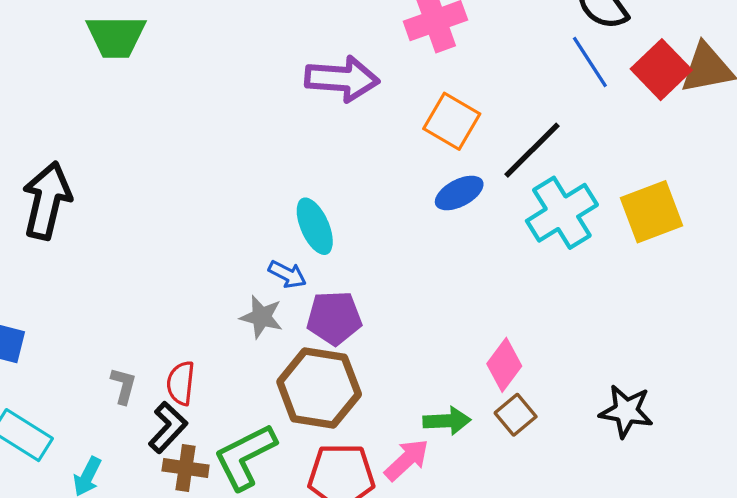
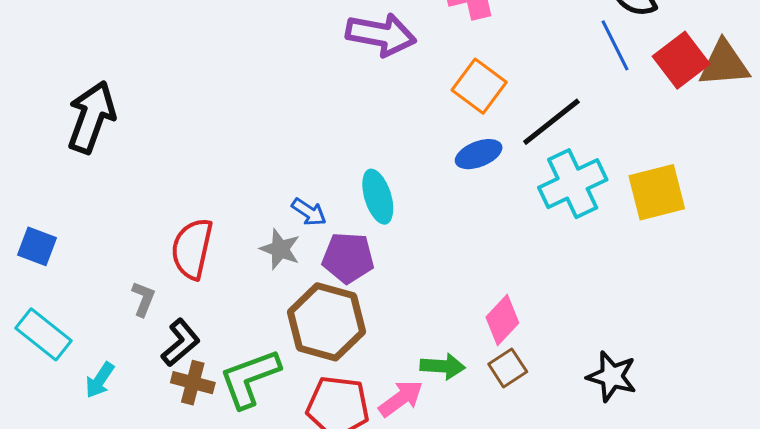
cyan ellipse: (315, 226) -> (378, 197), moved
red semicircle: (181, 383) -> (192, 249), moved, size x1.5

